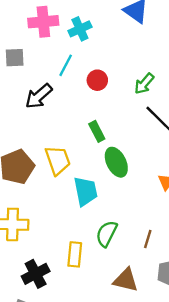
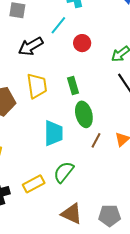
yellow trapezoid: (58, 160) -> (37, 86), moved
brown line: (148, 239) -> (96, 140), moved
yellow rectangle: (75, 254) -> (34, 184), turned 45

